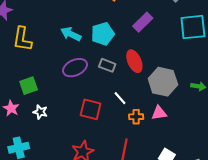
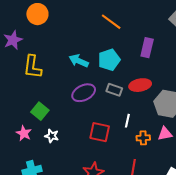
purple rectangle: (143, 22) -> (147, 48), turned -30
red ellipse: (134, 61) -> (140, 85), turned -75
green square: (29, 86) -> (40, 111), turned -30
white line: (120, 98) -> (127, 121), turned 56

